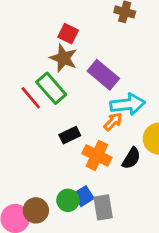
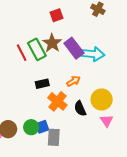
red square: (68, 34) -> (56, 15), turned 32
brown star: (64, 58) -> (52, 43), moved
cyan arrow: (128, 104) -> (93, 54), moved
black semicircle: (131, 158) -> (80, 108), turned 112

